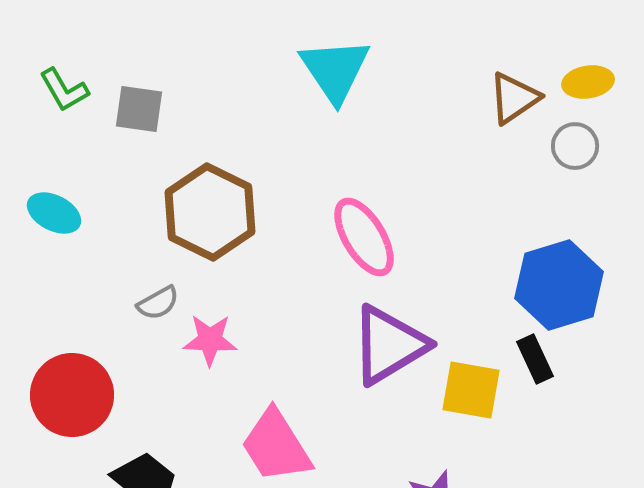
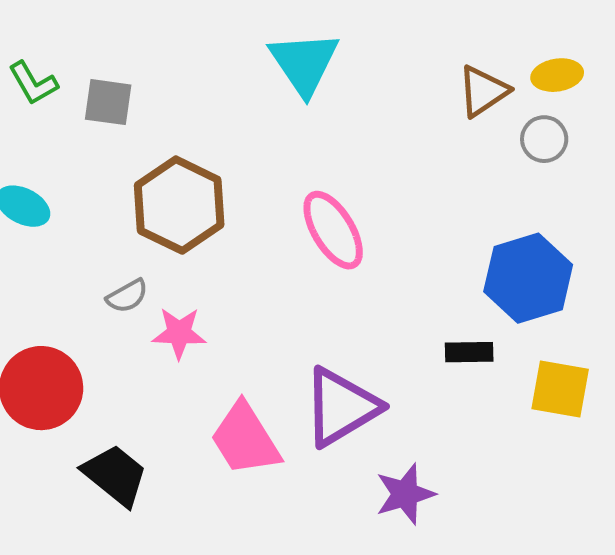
purple triangle: (389, 345) -> (341, 407), moved
black rectangle: (535, 359) -> (469, 352), moved, turned -66
yellow square: (471, 390) -> (560, 389), moved

